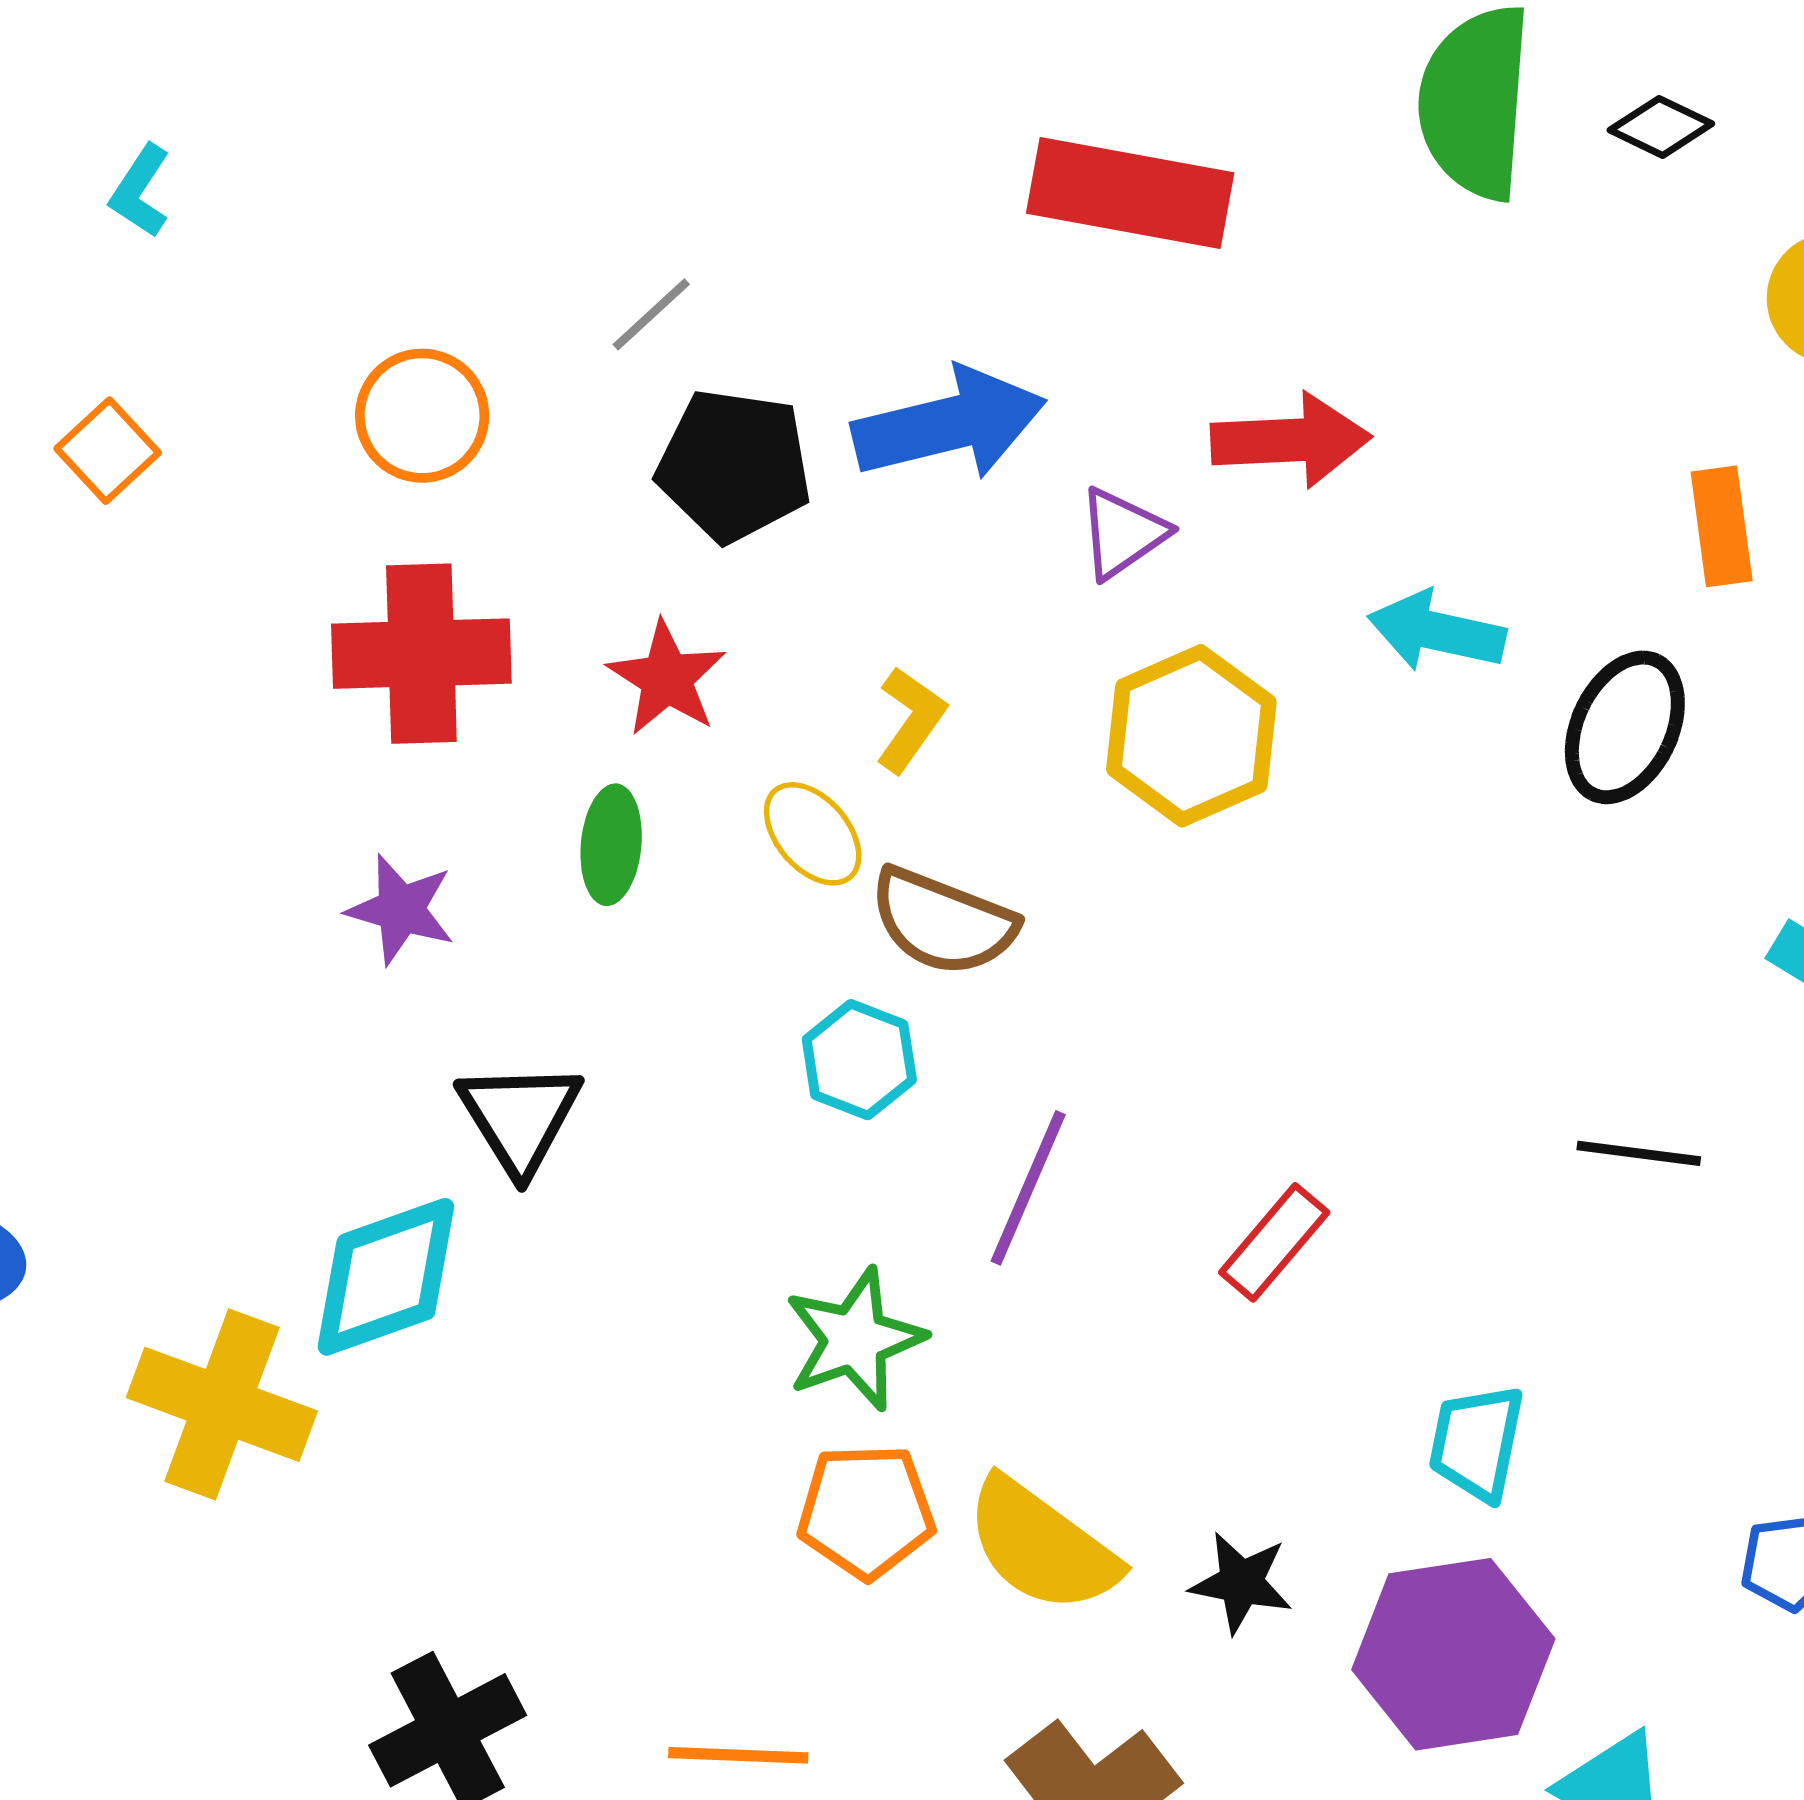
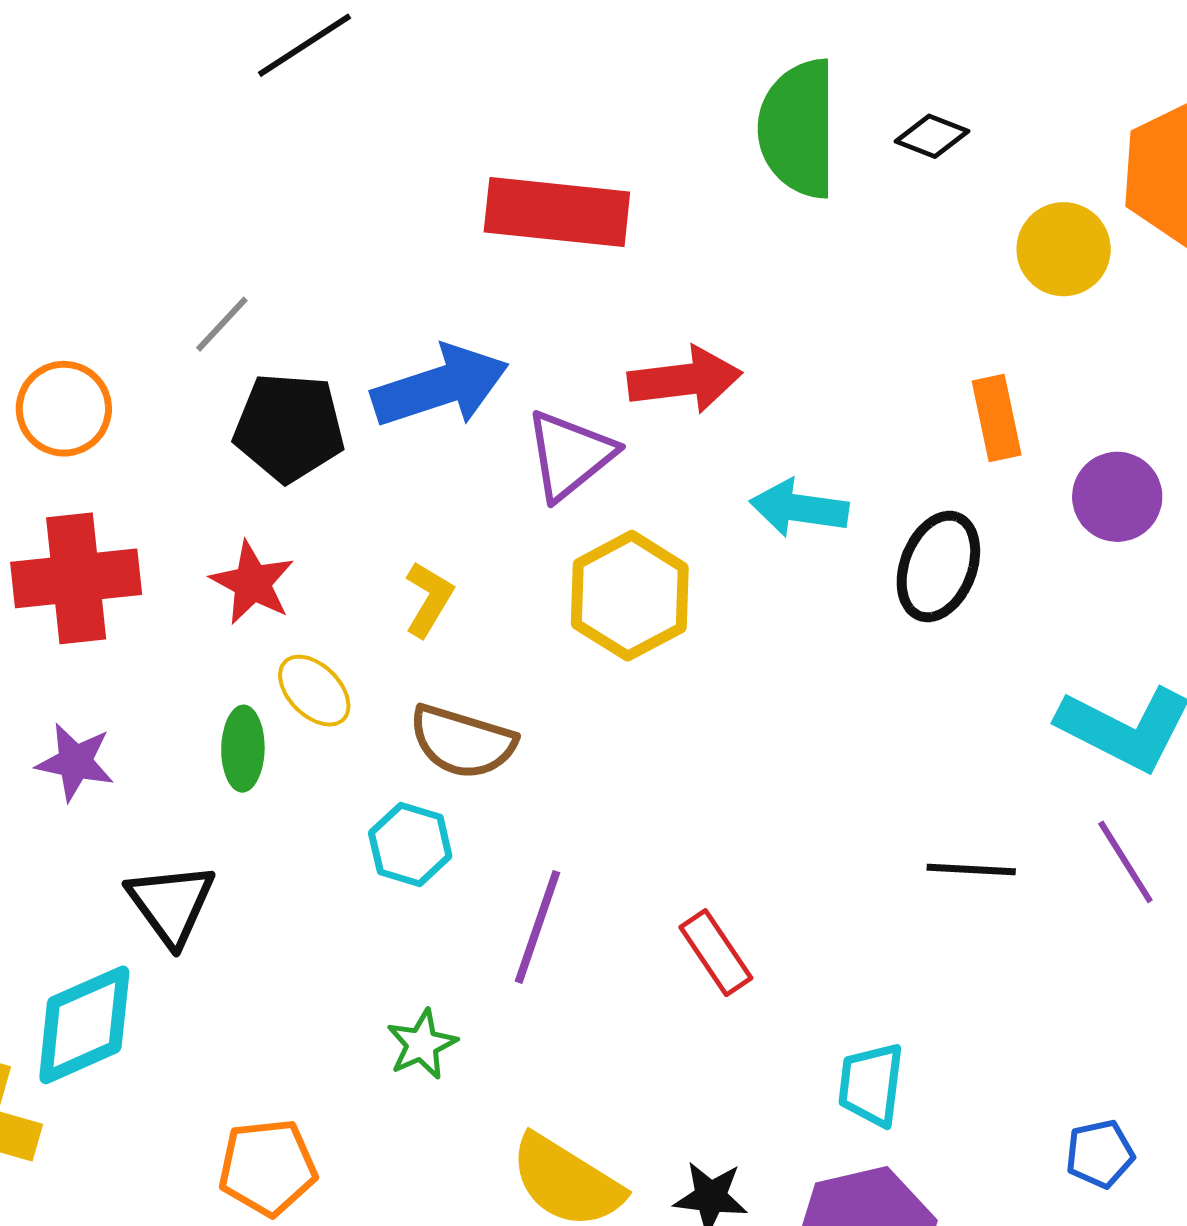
purple triangle: (1123, 533) -> (570, 455), size x1.4
yellow ellipse: (813, 834) -> (314, 691), moved
green ellipse: (611, 845) -> (243, 749), moved
red rectangle: (1274, 1242) -> (716, 953), turned -70
green star: (855, 1339) -> (422, 1044), size x0.7
orange pentagon: (866, 1511) -> (268, 1167), moved

